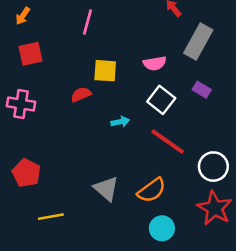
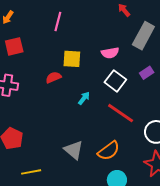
purple rectangle: (202, 90) -> (147, 73), turned -64
cyan arrow: (120, 122) -> (84, 98), turned -40

